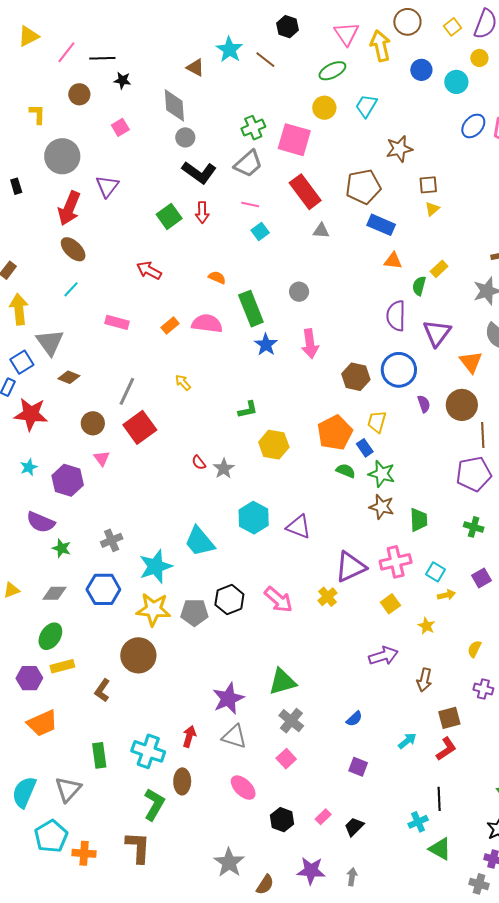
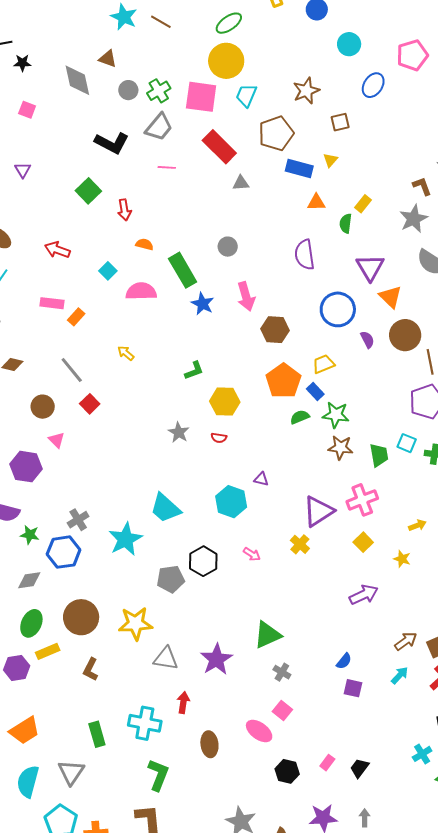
brown triangle: (195, 67) -> (108, 59), moved
cyan circle: (456, 82) -> (349, 44), moved
cyan trapezoid: (366, 106) -> (246, 95), moved
yellow circle: (324, 108) -> (226, 61), size x1.5
blue ellipse: (473, 126) -> (373, 85), moved
pink square: (120, 127) -> (27, 110), turned -30
gray circle: (185, 137) -> (128, 90), moved
purple triangle: (107, 186) -> (23, 170), size x0.7
yellow triangle: (432, 209) -> (330, 160), moved
red arrow: (202, 212) -> (124, 210), moved
cyan square: (260, 232) -> (108, 271), moved
red arrow: (149, 270) -> (57, 250), moved
purple semicircle: (396, 316) -> (305, 255), moved
orange rectangle: (170, 325) -> (76, 317), moved
orange triangle: (471, 362) -> (391, 297), moved
brown hexagon: (356, 377) -> (275, 330), moved
gray line: (127, 391) -> (72, 370), turned -56
yellow trapezoid: (377, 422) -> (323, 364), turned 60
red square: (140, 427) -> (90, 404), size x0.6
red semicircle: (199, 462) -> (219, 438), moved, turned -35
green semicircle: (346, 471) -> (300, 417), turned -36
cyan hexagon: (254, 518) -> (231, 502), moved
purple triangle: (299, 527) -> (261, 479), size x0.6
cyan square: (436, 572) -> (407, 443), moved
blue hexagon: (103, 589) -> (64, 552), moved
pink arrow: (278, 600) -> (252, 554), size x0.6
yellow star: (153, 609) -> (136, 624), moved
brown circle: (138, 655) -> (81, 617), moved
brown arrow: (424, 680) -> (406, 641), moved, turned -130
gray cross: (291, 721) -> (282, 672), size x0.7
orange trapezoid: (42, 723) -> (25, 730), moved
gray triangle: (234, 737) -> (166, 659), moved
purple square: (358, 767) -> (353, 688), moved
brown ellipse: (182, 781) -> (209, 744), moved
pink ellipse: (243, 788) -> (259, 731), moved

